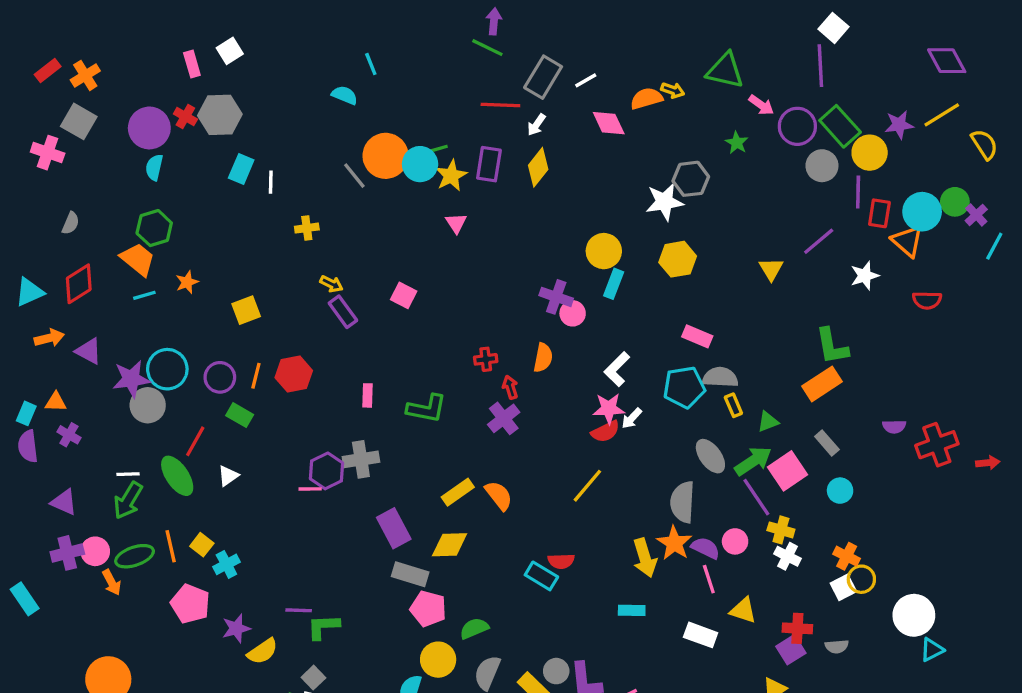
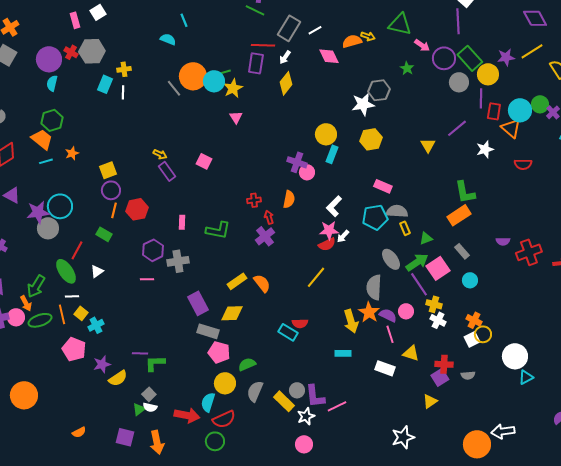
purple rectangle: (489, 164) -> (256, 63), moved
yellow cross: (307, 228) -> (124, 69), moved
purple circle: (220, 377) -> (111, 190), moved
purple hexagon: (327, 471) -> (153, 250), moved
white line: (128, 474) -> (72, 296), moved
orange arrow: (112, 582) -> (26, 303), moved

